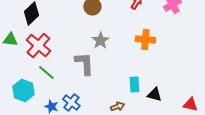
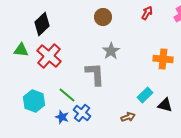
orange cross: (145, 40) -> (163, 59), moved
green line: (46, 72) -> (67, 95), moved
cyan rectangle: (134, 84) -> (145, 95), turned 49

